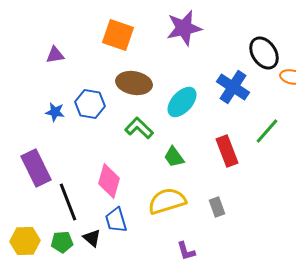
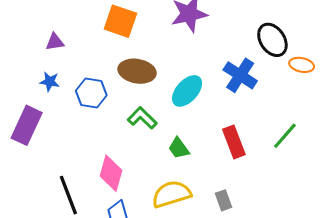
blue star: (55, 112) -> (50, 82), moved
green line: (267, 131) -> (285, 136), moved
purple rectangle: (36, 168) -> (27, 125), moved, turned 51

